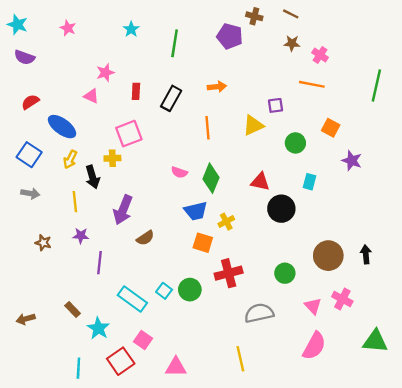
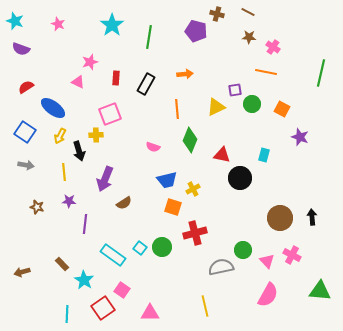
cyan star: (131, 29) -> (112, 25), size x1.6
green circle: (295, 143) -> (252, 104), moved
green diamond: (211, 178) -> (190, 140), moved
green circle: (285, 273) -> (243, 250), moved

